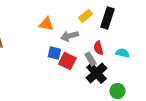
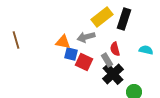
yellow rectangle: (85, 16) -> (102, 17), size x1.5
orange triangle: (46, 24) -> (63, 42), moved
cyan semicircle: (122, 53) -> (146, 50), moved

